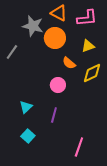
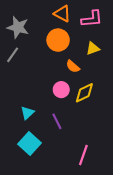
gray star: (33, 26) -> (18, 27), moved
yellow diamond: (92, 73) -> (84, 93), moved
purple line: (54, 115) -> (57, 121), turned -42
cyan square: (28, 136) -> (30, 143), size x1.5

